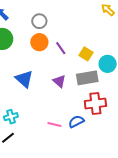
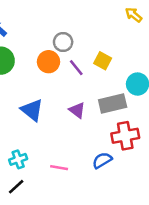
gray circle: (39, 21) -> (63, 42), moved
yellow square: (86, 54) -> (103, 61), moved
pink line: (54, 125) -> (59, 168), moved

